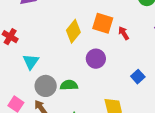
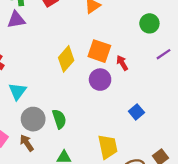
purple circle: (96, 59) -> (100, 80), moved
green semicircle: (69, 85) -> (59, 119), turned 72

